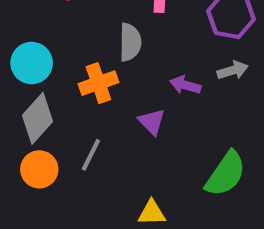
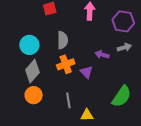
gray semicircle: (130, 42) -> (63, 40), moved
orange cross: (98, 83) -> (66, 64), moved
gray line: (91, 155) -> (68, 100), moved, turned -35

